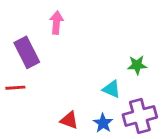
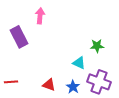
red line: (15, 88) -> (11, 82), moved
purple cross: (140, 116) -> (99, 82), turned 35

